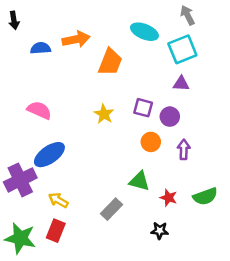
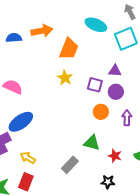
purple triangle: (181, 84) -> (115, 71), moved
yellow star: (104, 114) -> (65, 78), moved

